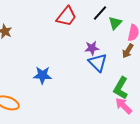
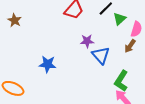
purple star: (92, 48) -> (87, 41), moved

